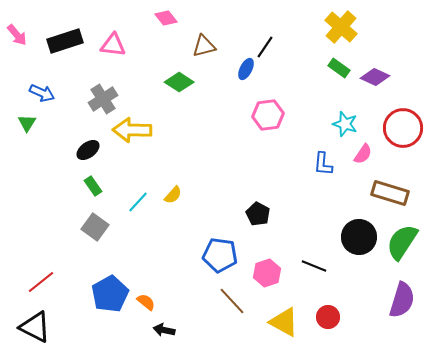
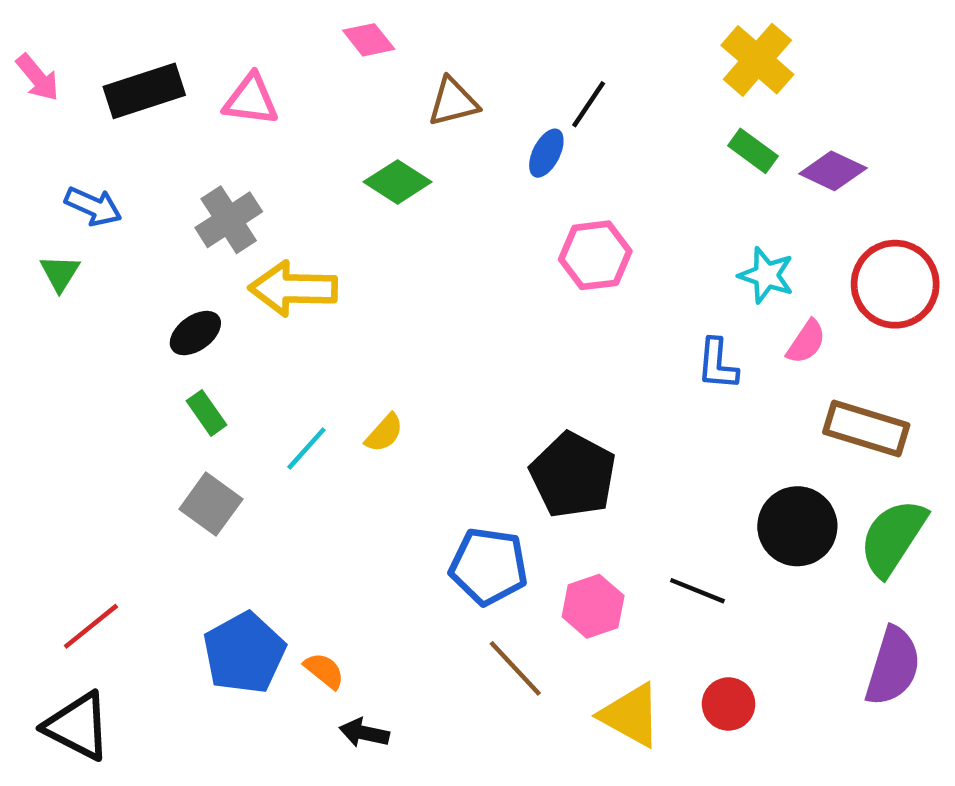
black pentagon: (258, 214) -> (573, 475), size x1.6

